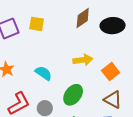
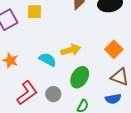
yellow arrow: (83, 60) -> (71, 50), moved

